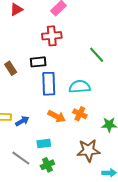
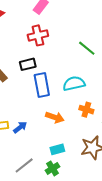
orange cross: (80, 114) -> (86, 110), moved
cyan rectangle: (44, 144) -> (57, 149), moved
gray line: (21, 158) -> (24, 165), turned -66

